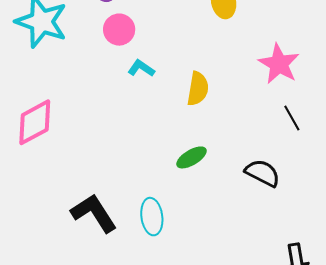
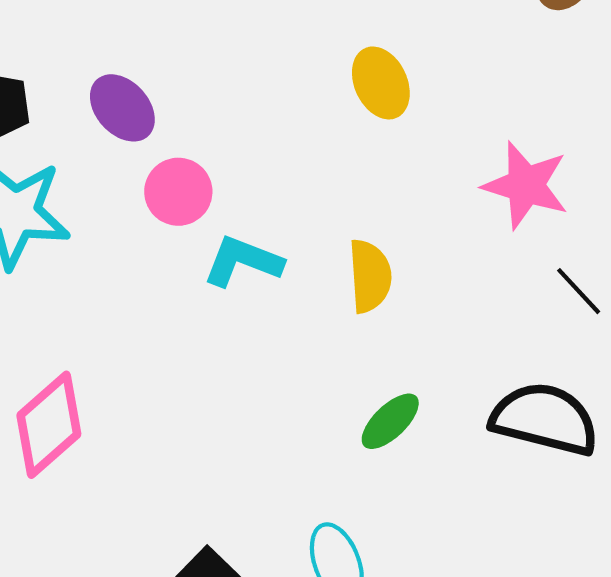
cyan L-shape: (141, 68) -> (243, 261), size x1.4
black semicircle: (263, 173) -> (545, 419), size x1.4

